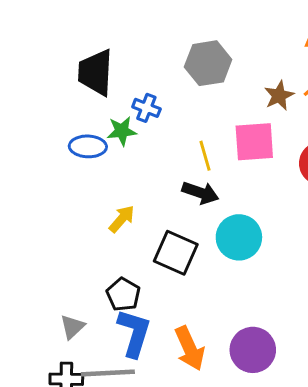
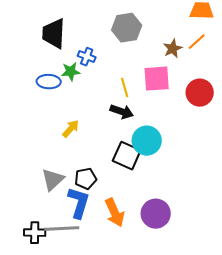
black square: (176, 253) -> (127, 156), moved
black pentagon: (123, 294) -> (86, 179), moved, turned 30
gray triangle: (72, 327) -> (53, 180), moved, size x1.4

